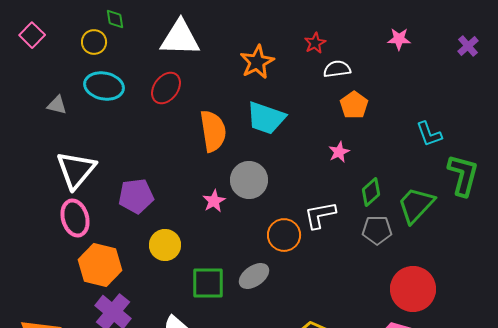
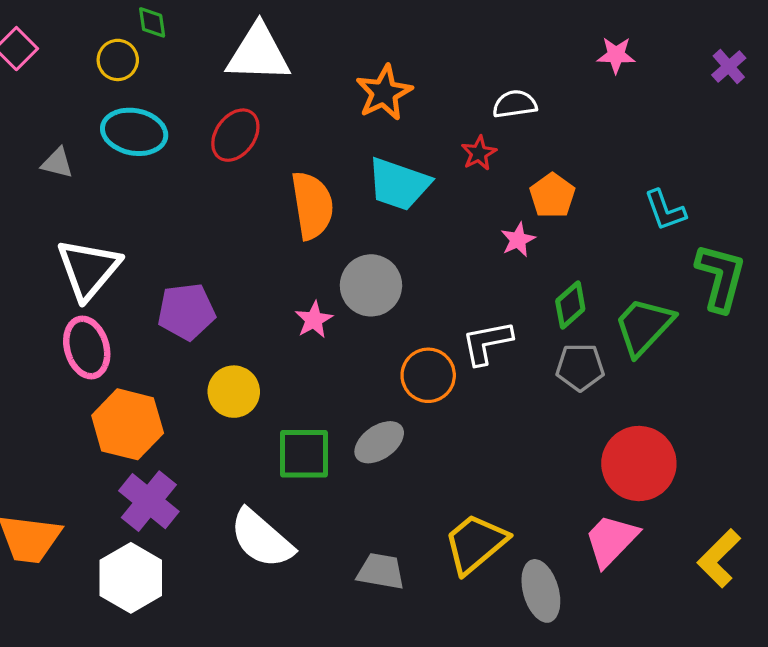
red star: (315, 43) -> (479, 153), moved
orange pentagon: (354, 105) -> (552, 196), moved

